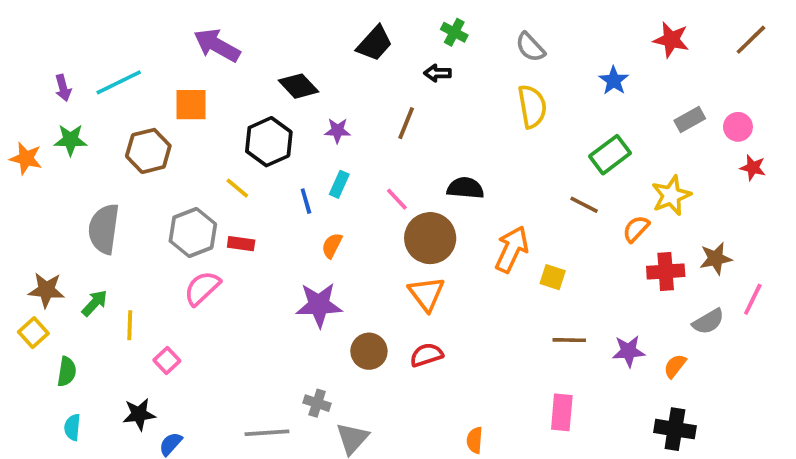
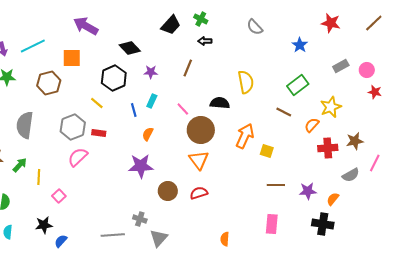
green cross: (454, 32) -> (201, 19), moved
yellow semicircle: (532, 106) -> (246, 82), moved
black cross: (675, 429) -> (323, 224), moved

